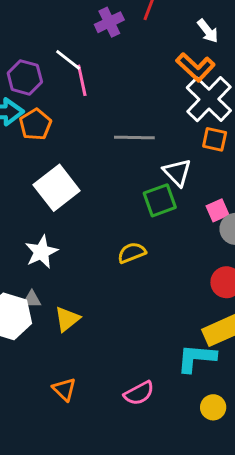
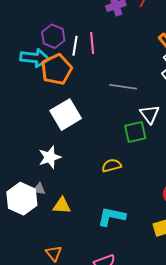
white line: (68, 60) -> (75, 46), moved, turned 54
orange pentagon: (35, 124) -> (57, 69), size x1.4
yellow triangle: (67, 319) -> (62, 205), turned 36
cyan L-shape: (196, 358) -> (111, 217), moved

